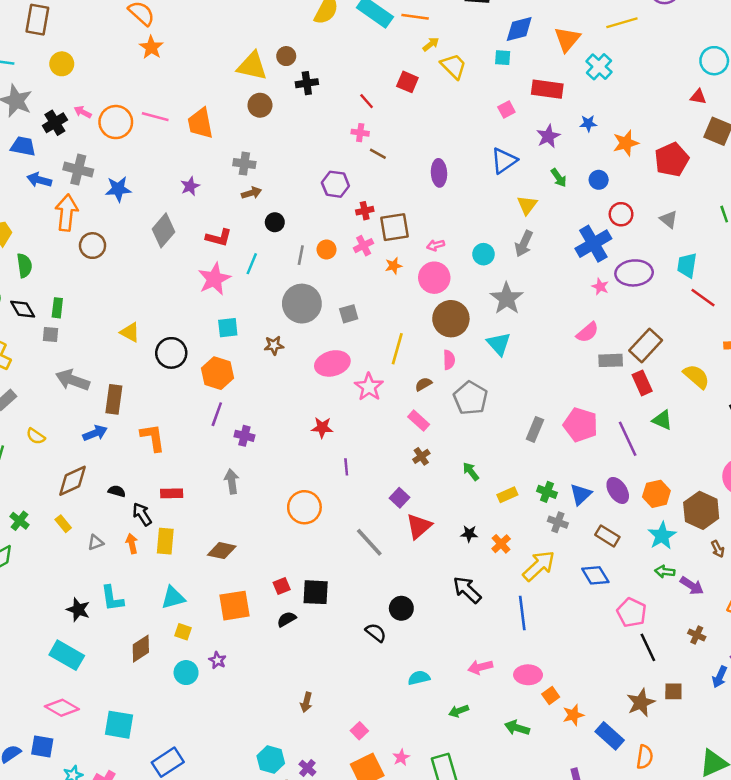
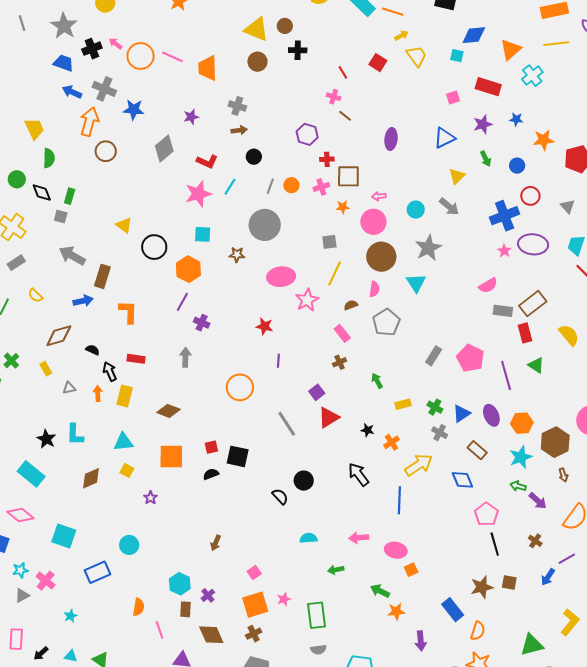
gray arrow: (524, 244) -> (449, 207), turned -85
gray square: (349, 314) -> (329, 242), moved
cyan circle: (186, 673) -> (129, 545), moved
orange star: (573, 715) -> (396, 611), moved

